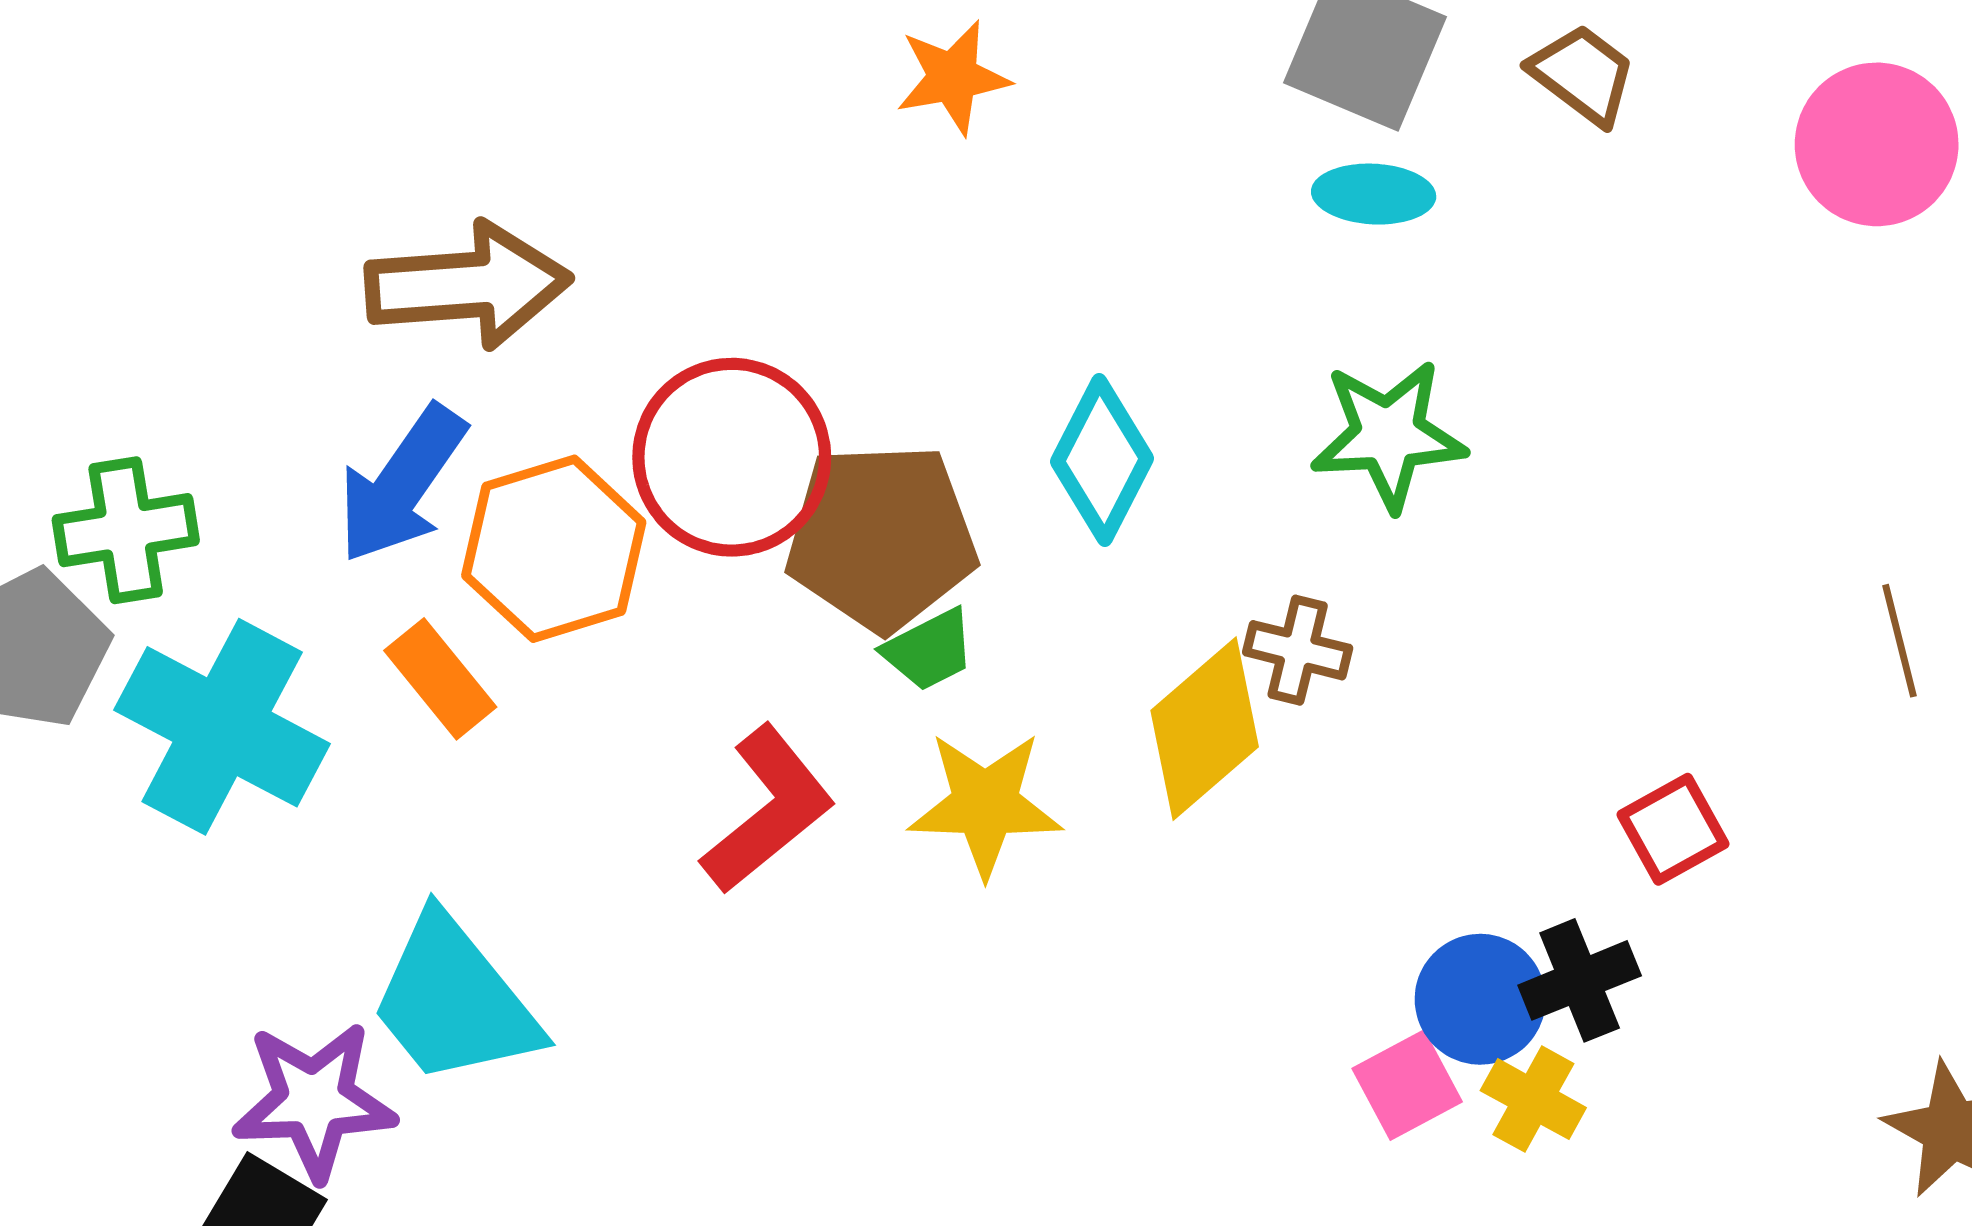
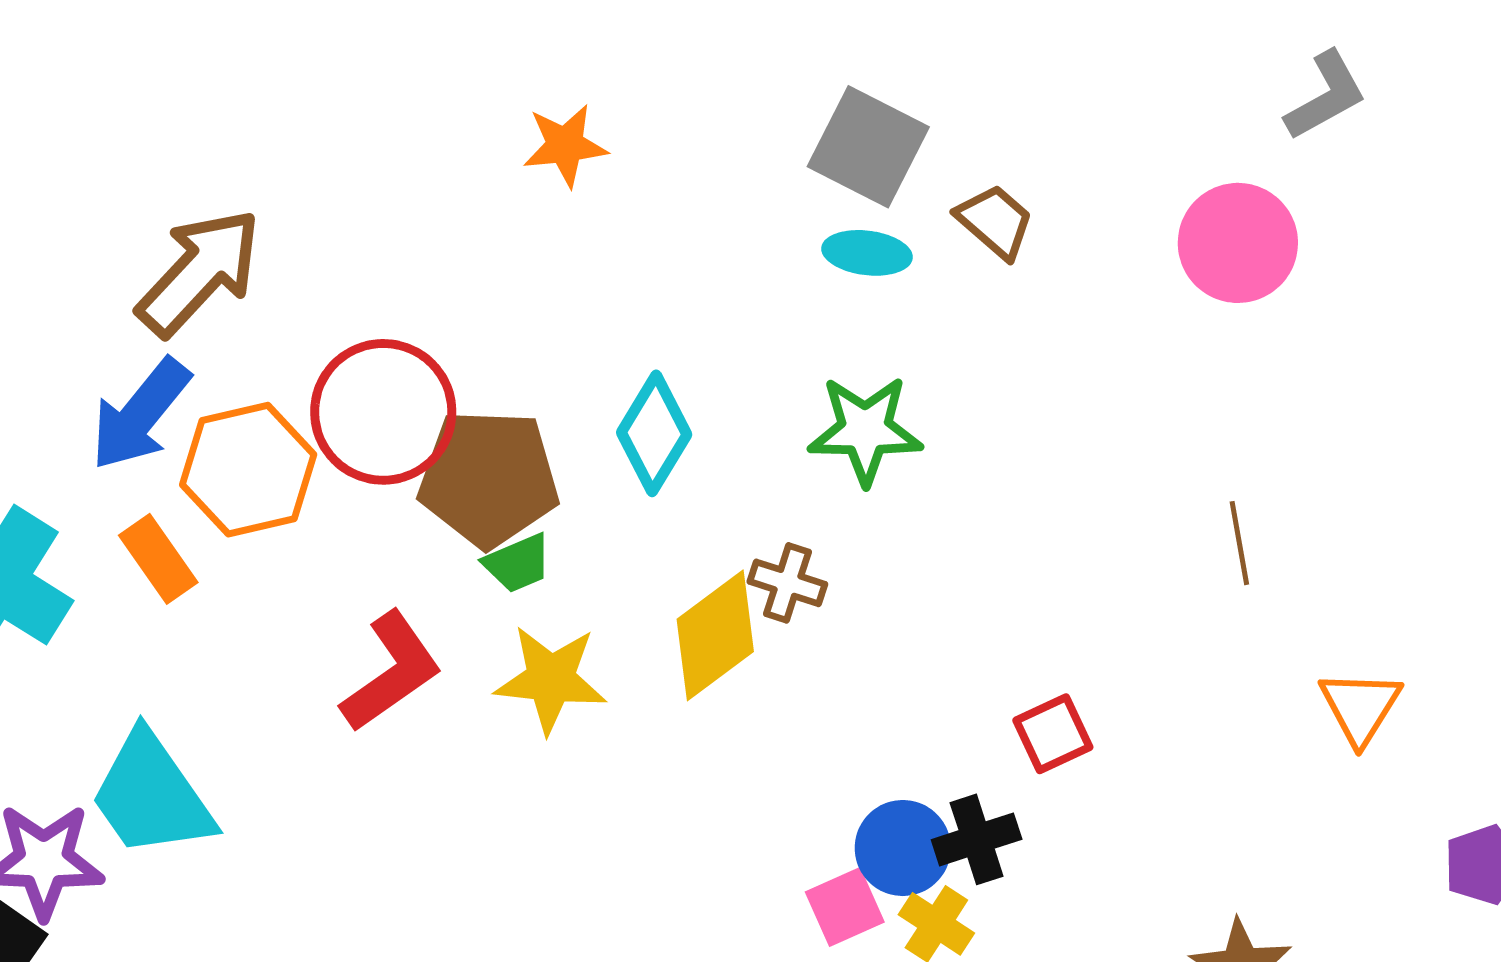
brown trapezoid: (1583, 74) -> (995, 221), moved
brown arrow: (468, 285) -> (199, 272), turned -47
brown line: (1900, 641) -> (1239, 543), moved

